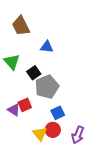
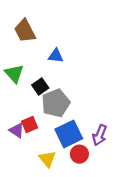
blue square: (58, 113) -> (69, 134), size x1.6
red circle: (53, 130) -> (79, 154), moved
purple arrow: (78, 135) -> (100, 135), moved

